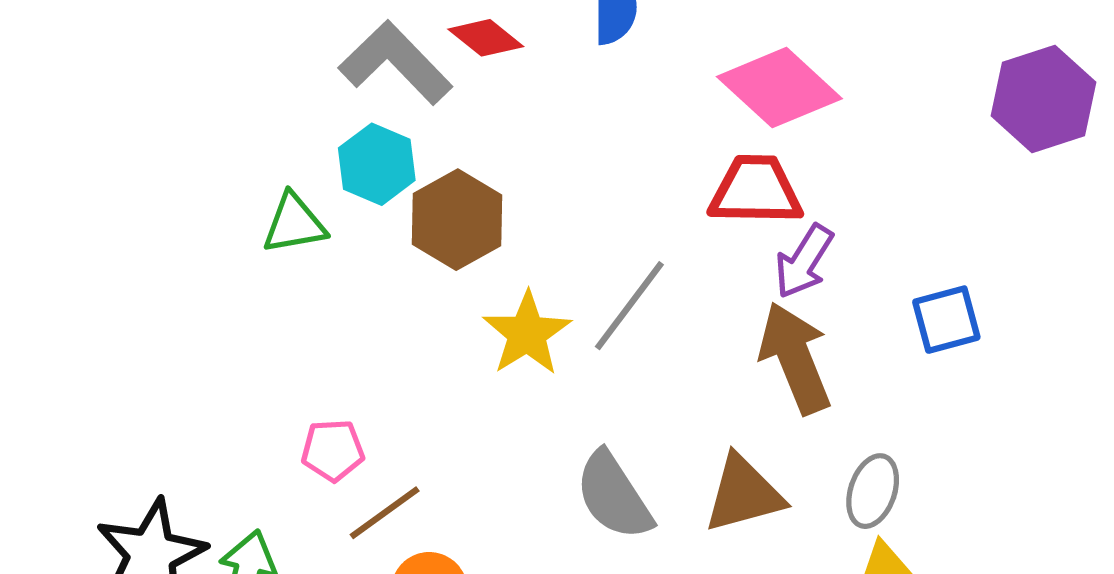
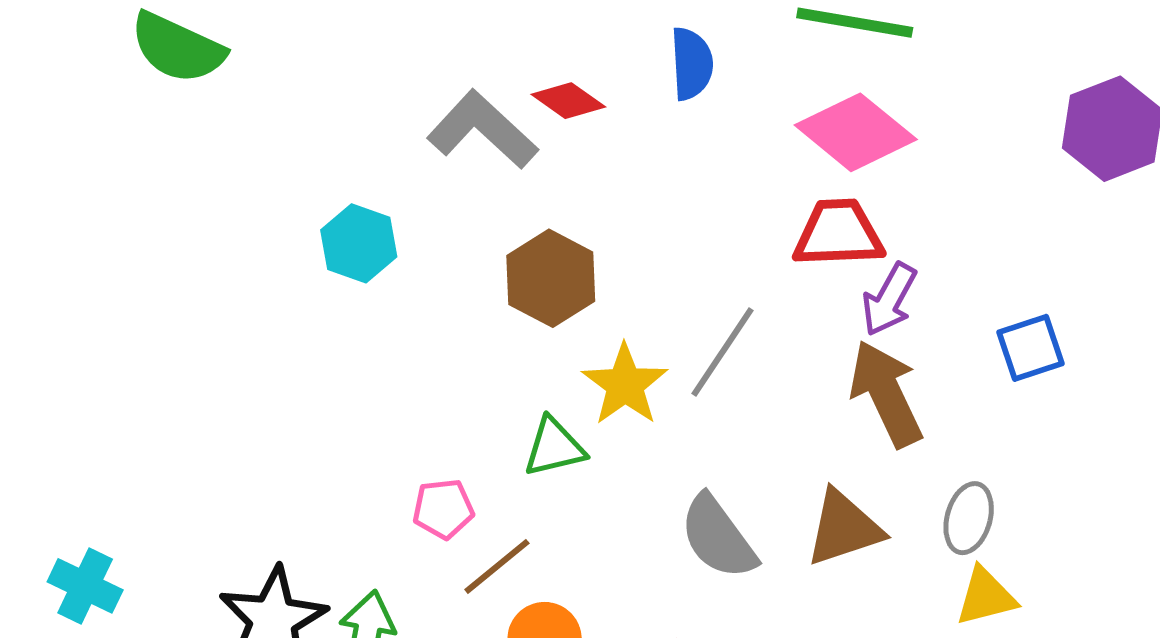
cyan hexagon: (377, 164) -> (359, 243), moved
green triangle: (294, 224) -> (554, 447), moved

